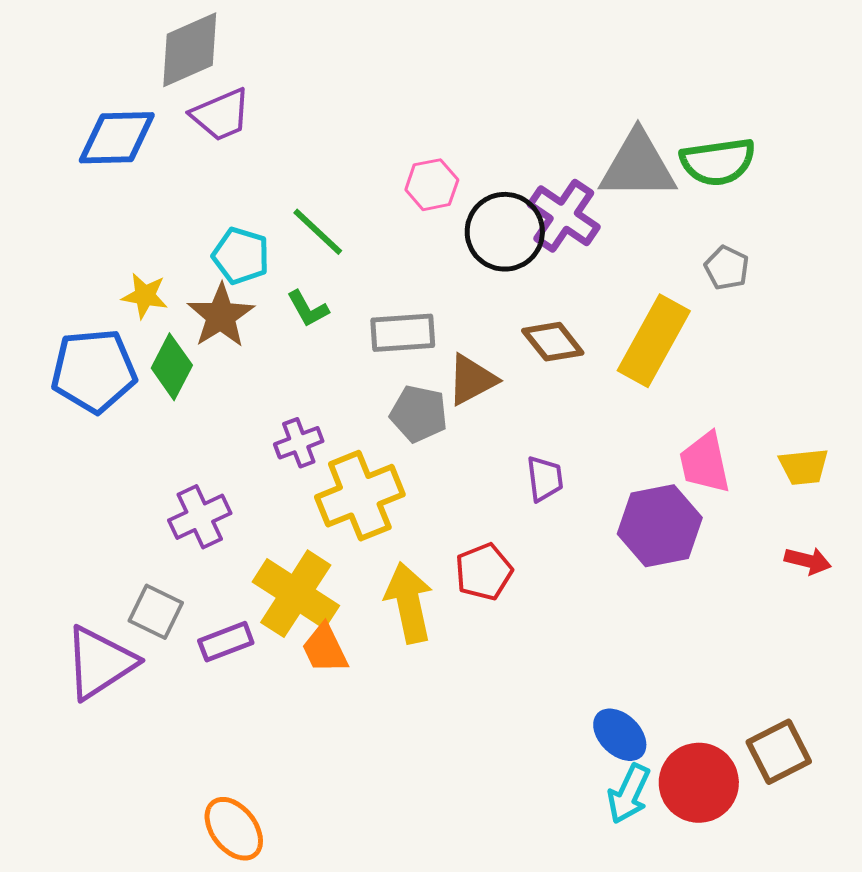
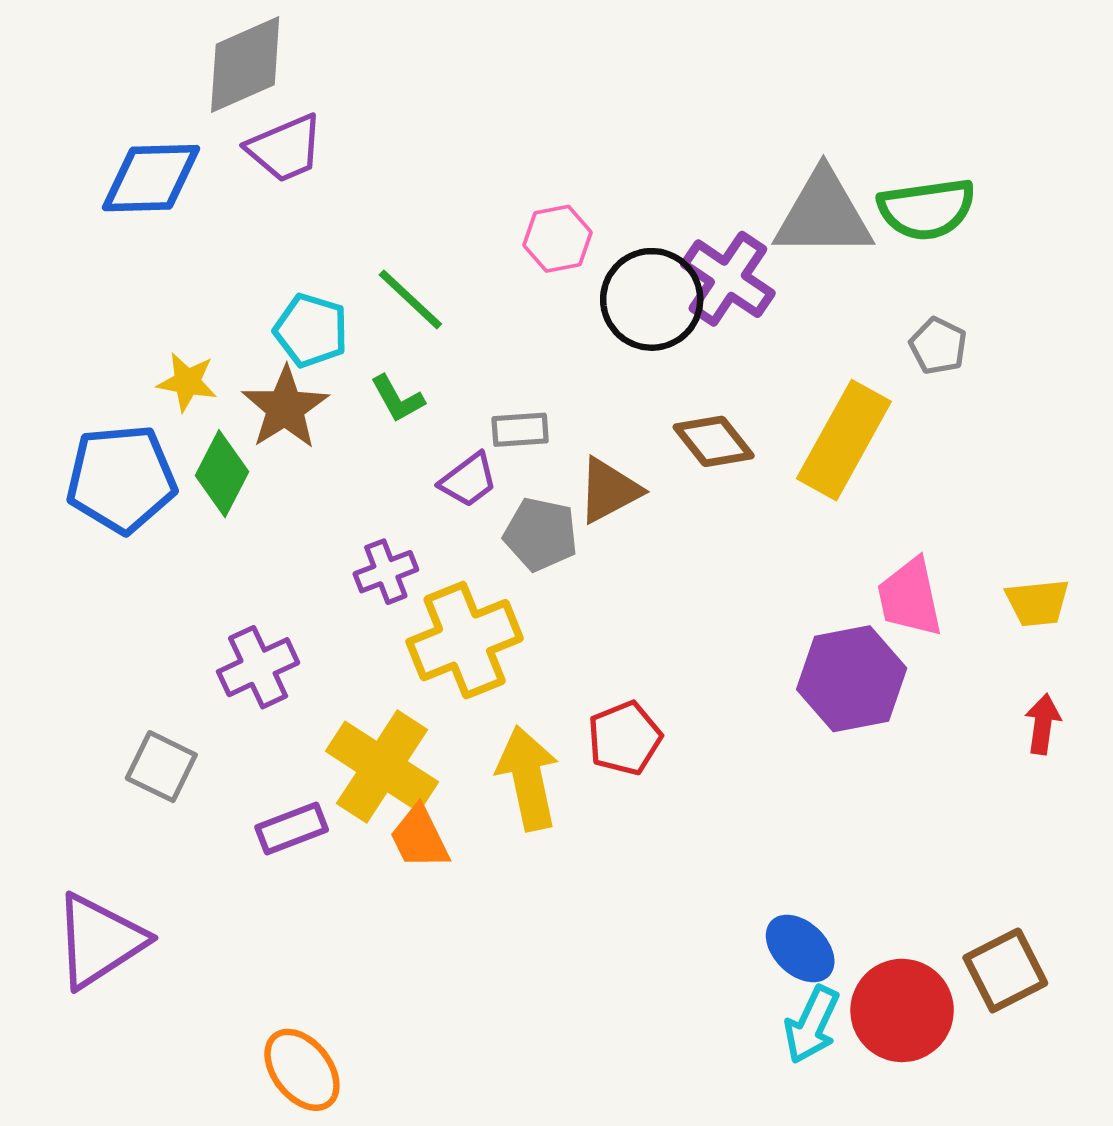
gray rectangle: (403, 333) -> (520, 430), size x0.7
purple trapezoid: (545, 479) -> (468, 480), moved, turned 60
red arrow: (808, 561) -> (1043, 724), turned -96
gray square: (156, 612) -> (161, 767), moved
purple triangle: (100, 663) -> (99, 941), moved

